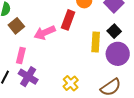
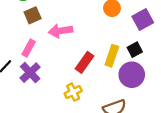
red rectangle: (68, 20) -> (84, 62), moved

